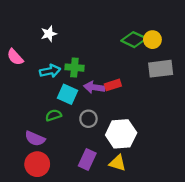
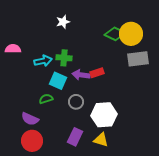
white star: (49, 34) -> (63, 22), moved
yellow circle: (152, 40) -> (131, 34), size x1.5
pink semicircle: (15, 57) -> (13, 49), turned 133

